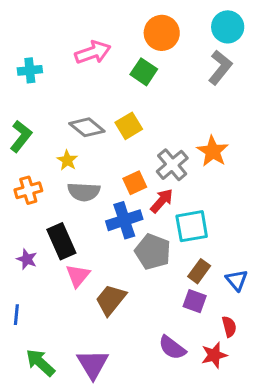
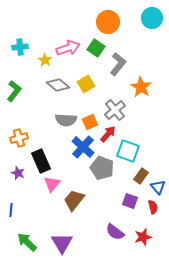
pink arrow: (93, 52) -> (68, 48), moved
gray L-shape: (220, 67) -> (118, 64), moved
orange star: (213, 151) -> (141, 87), moved
yellow star: (67, 160) -> (45, 60), moved
orange cross: (28, 190) -> (19, 138), moved
gray semicircle: (84, 192) -> (66, 120), moved
blue cross: (124, 220) -> (83, 147), turned -30
cyan square: (192, 226) -> (128, 151), turned 30
brown rectangle: (199, 271) -> (141, 176), moved
red semicircle: (229, 327) -> (153, 207), moved

